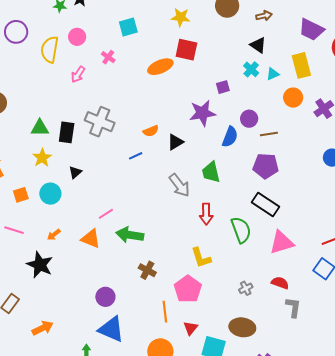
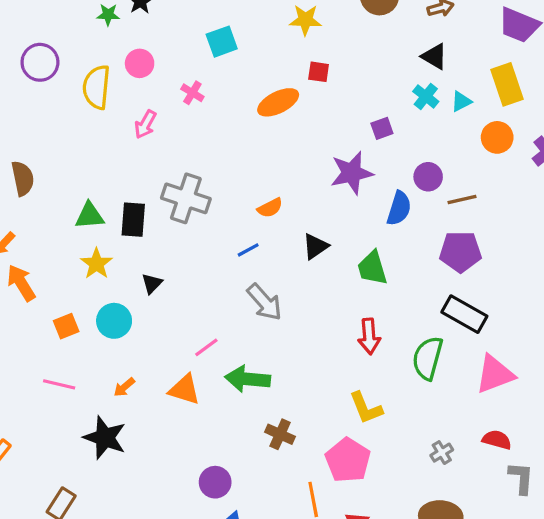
red square: (186, 50) -> (319, 72), size x0.6
black triangle: (175, 142) -> (315, 246), moved
gray arrow: (179, 185) -> (265, 302), moved
green semicircle: (241, 230) -> (428, 358), turned -140

